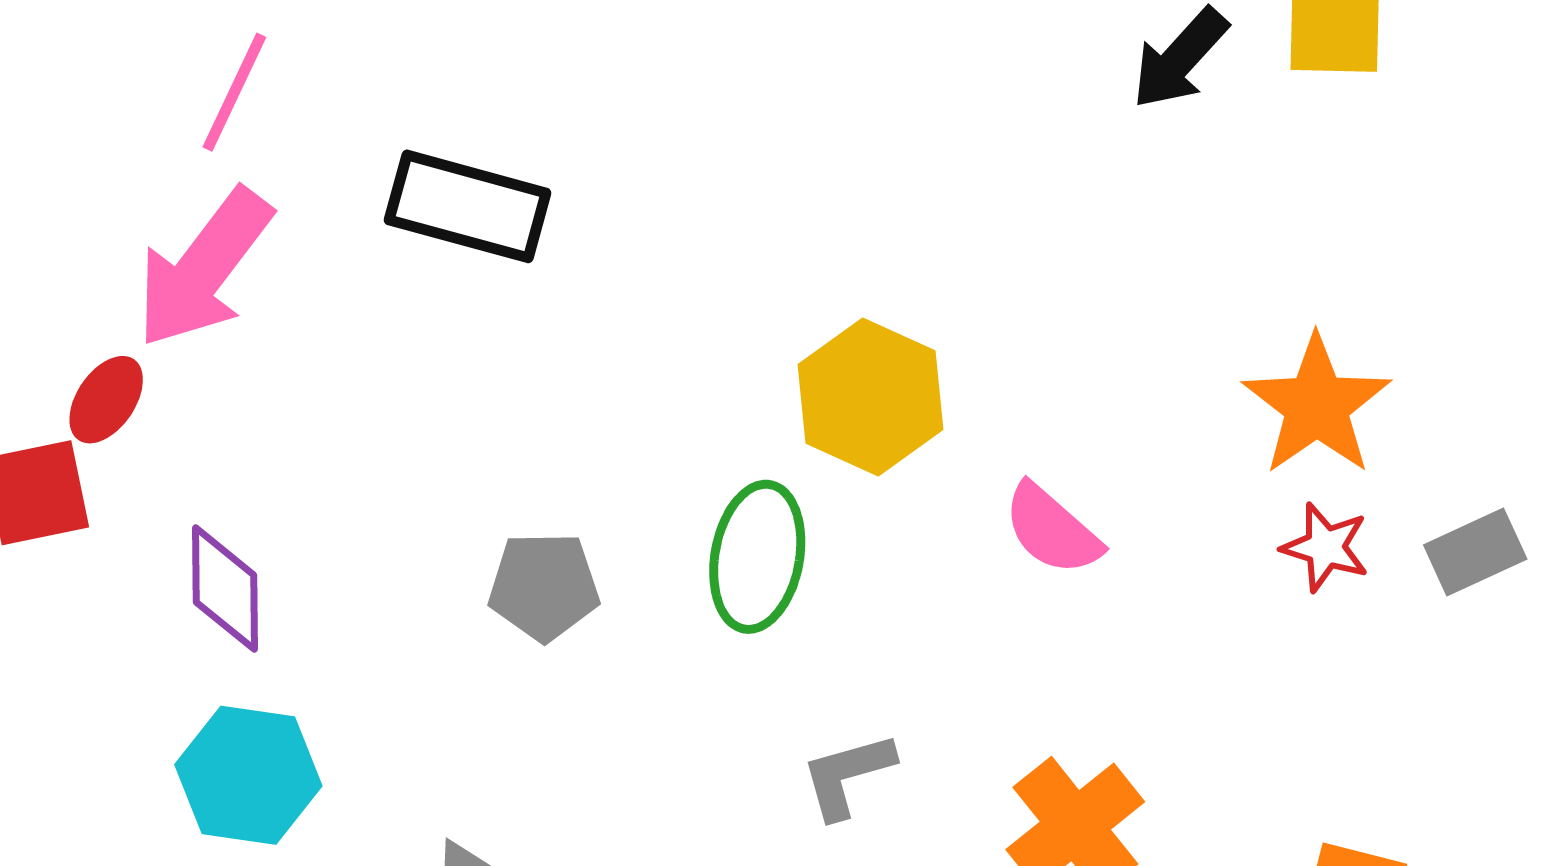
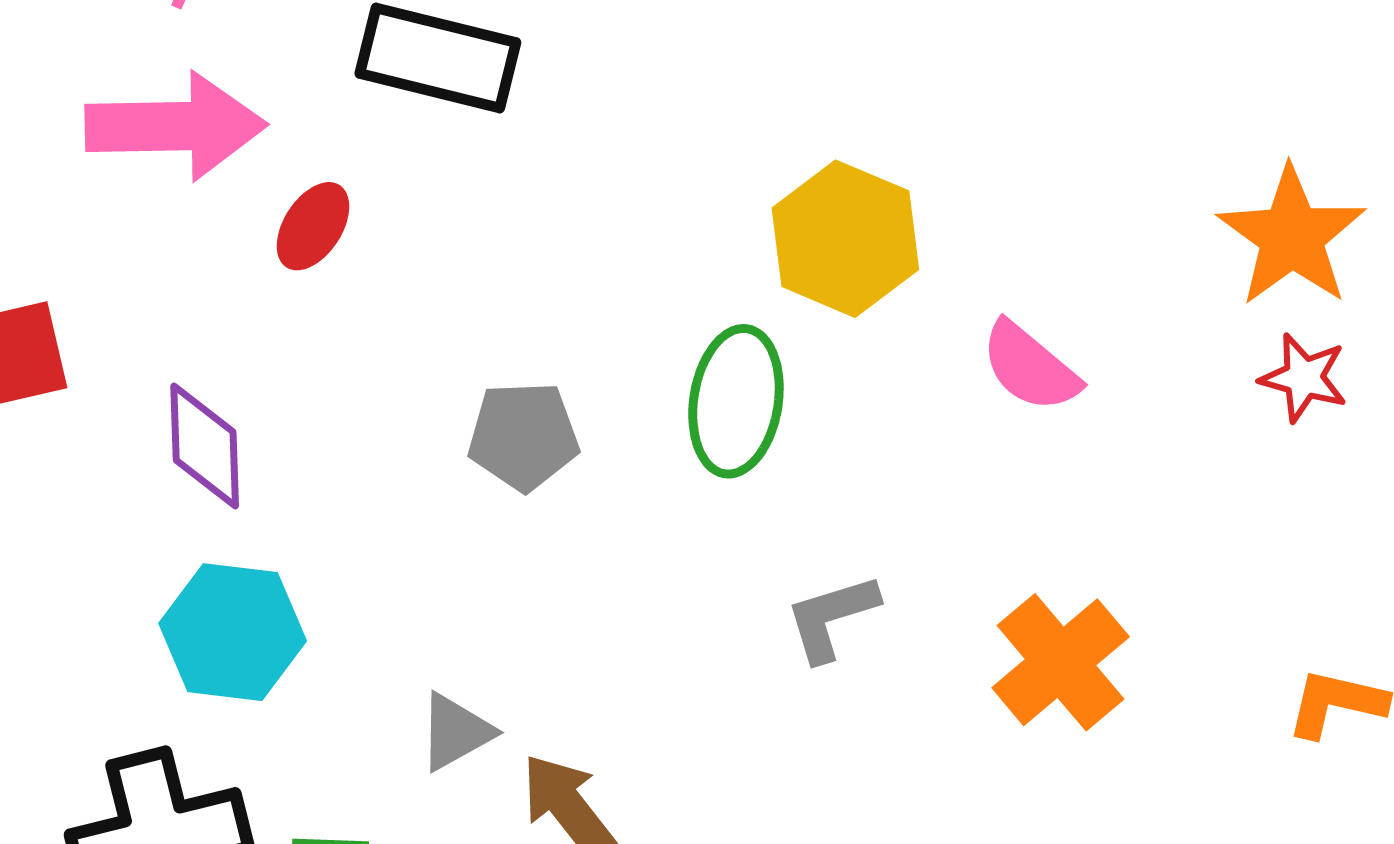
pink arrow: (204, 268) -> (176, 126), turned -127
red ellipse: (106, 400) -> (313, 226), moved

